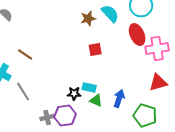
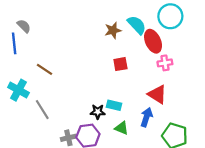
red ellipse: (137, 34) -> (153, 41), moved
pink cross: (157, 48) -> (165, 63), moved, size x0.6
red triangle: (158, 82) -> (157, 94), moved, turned 48
green triangle: (96, 100) -> (122, 128), moved

